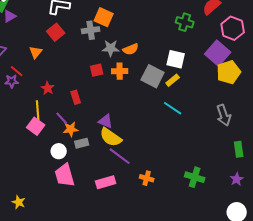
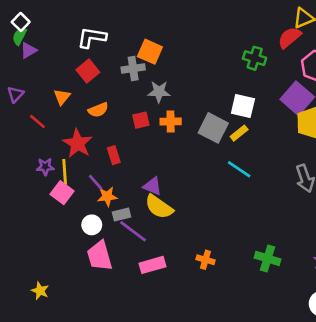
orange semicircle: (131, 49) -> (98, 110), moved
purple star: (12, 81) -> (45, 167), moved
red star: (48, 88) -> (78, 143), size x1.6
purple line: (120, 156) -> (133, 231), moved

